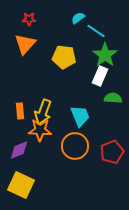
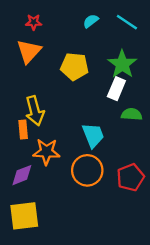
cyan line: (96, 31) -> (127, 22), moved
yellow arrow: (43, 112) -> (35, 111), moved, turned -35
yellow square: (21, 185) -> (24, 216), turned -32

